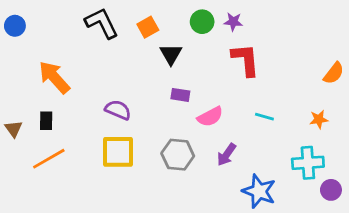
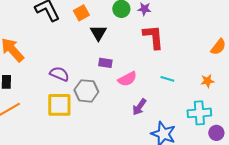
gray hexagon: (178, 155) -> (86, 91), moved

